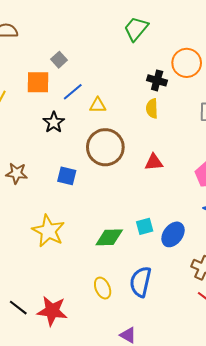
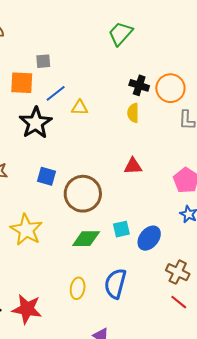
gray square: (59, 60) -> (43, 61), turned 35
orange circle: (187, 63) -> (170, 88), moved
black star: (54, 122) -> (36, 123), size x1.5
brown circle: (105, 147) -> (83, 194), moved
yellow ellipse: (103, 288) -> (78, 288), turned 30

